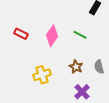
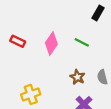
yellow cross: (42, 75) -> (31, 94), moved

